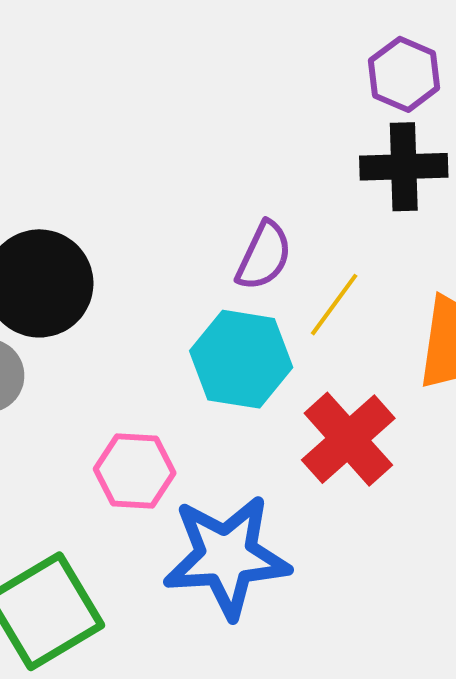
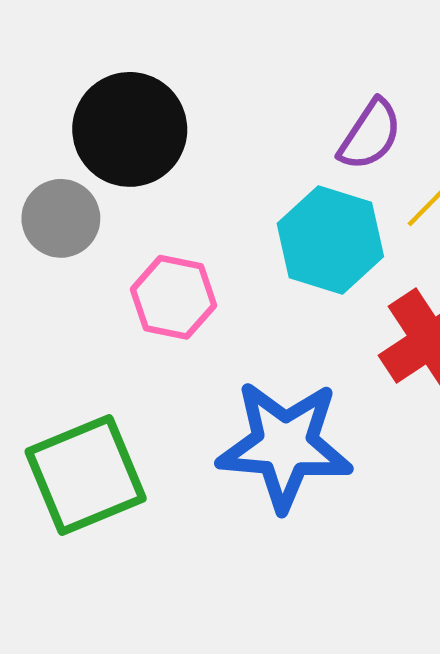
pink hexagon: (135, 471) -> (173, 297), moved

